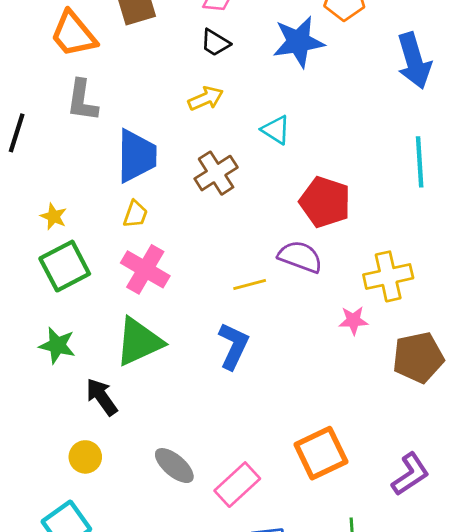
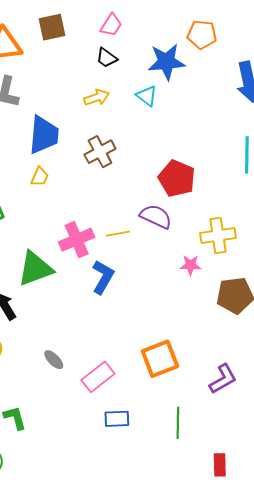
cyan triangle: (276, 130) -> (147, 96), moved
pink cross: (145, 269) -> (77, 240), moved, turned 32
gray ellipse: (174, 466) -> (54, 360), size x0.7

